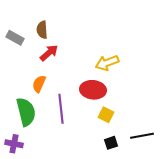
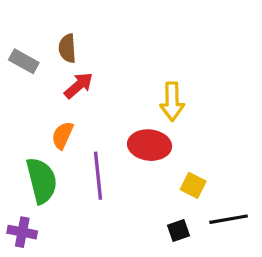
yellow arrow: (107, 63) -> (172, 102), turned -70
yellow square: (106, 115) -> (193, 185), moved

